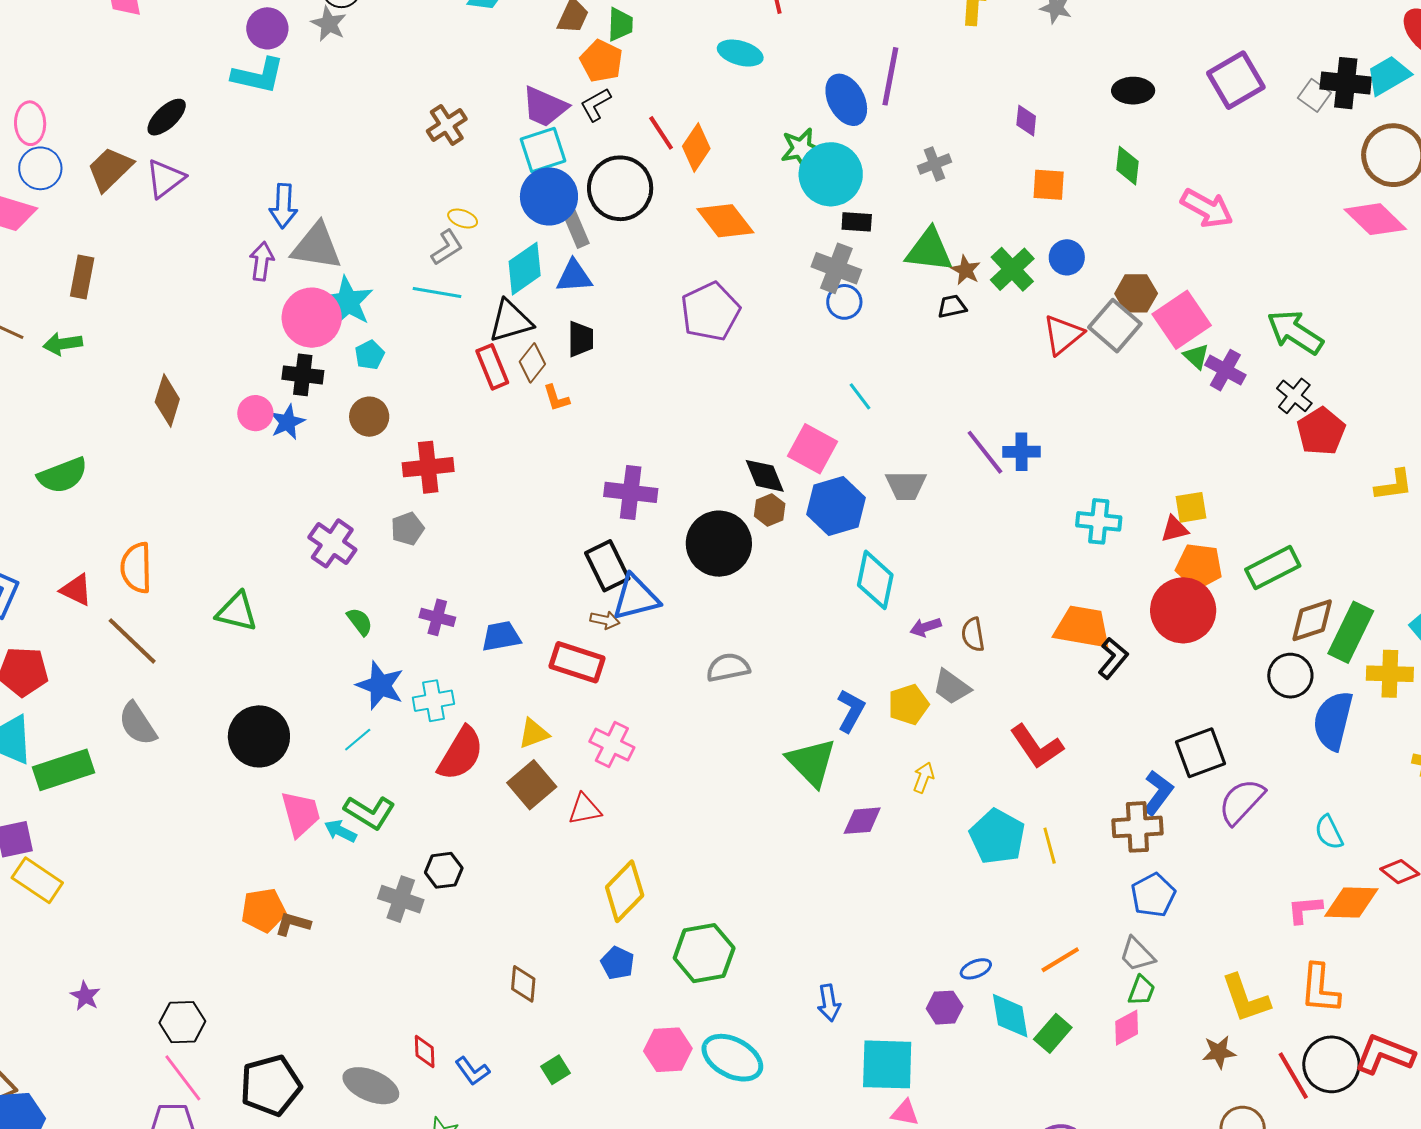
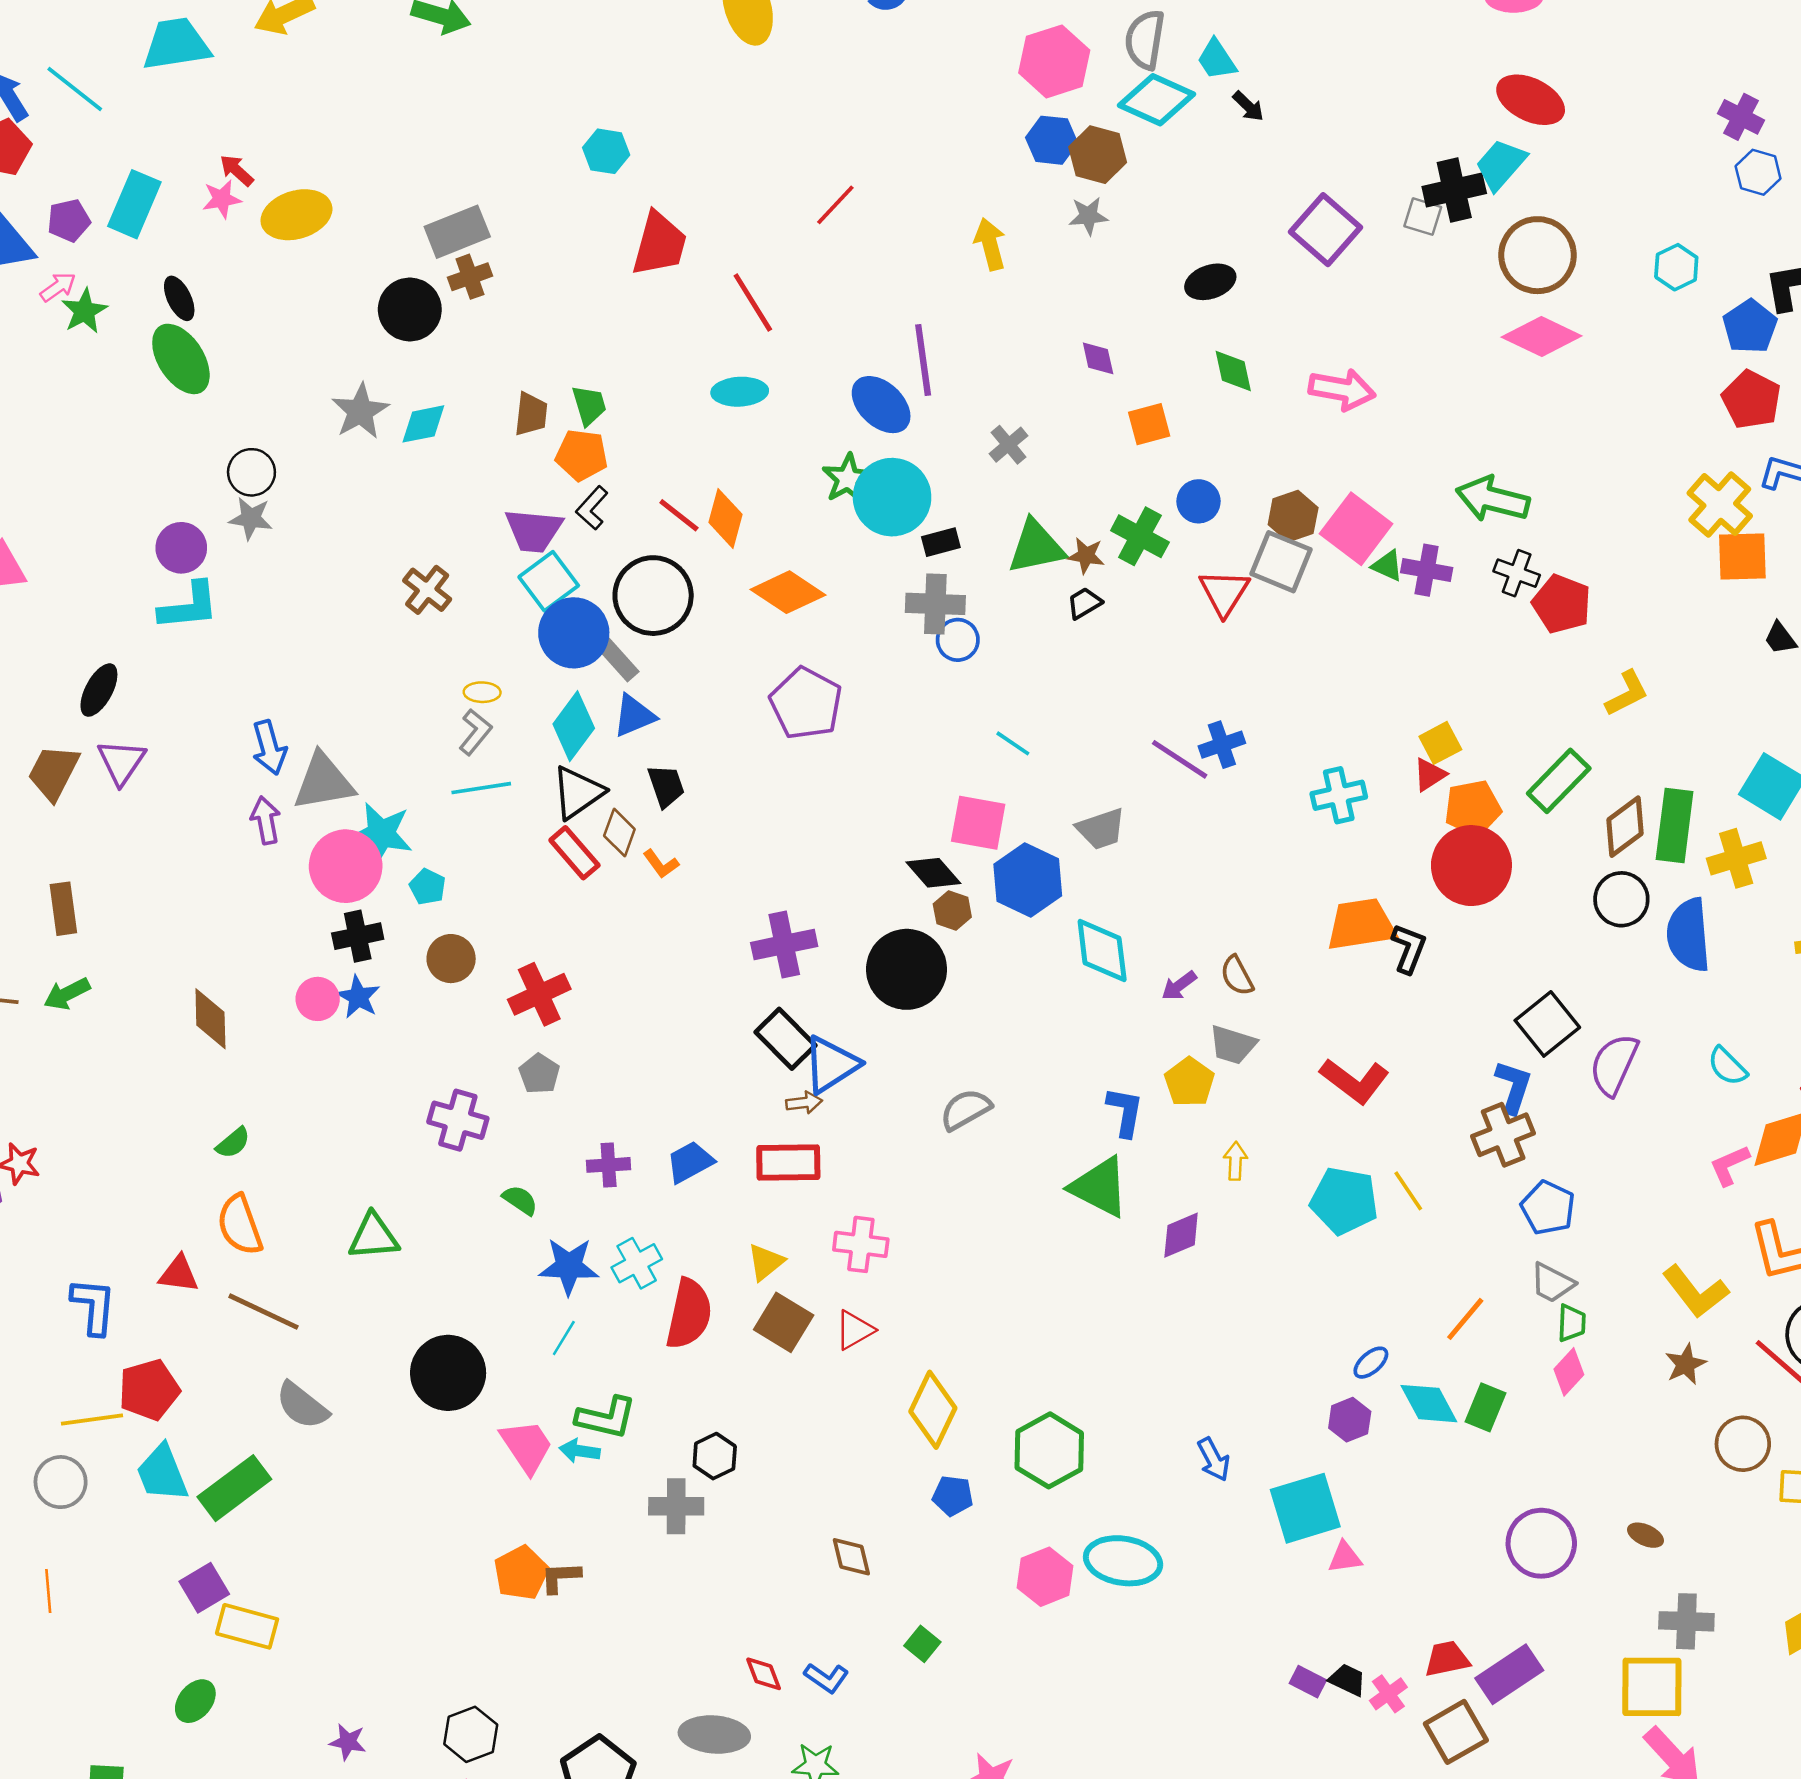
green semicircle: (63, 475) -> (233, 1143), moved, size x0.6
yellow L-shape: (1394, 485) -> (1627, 693), moved

